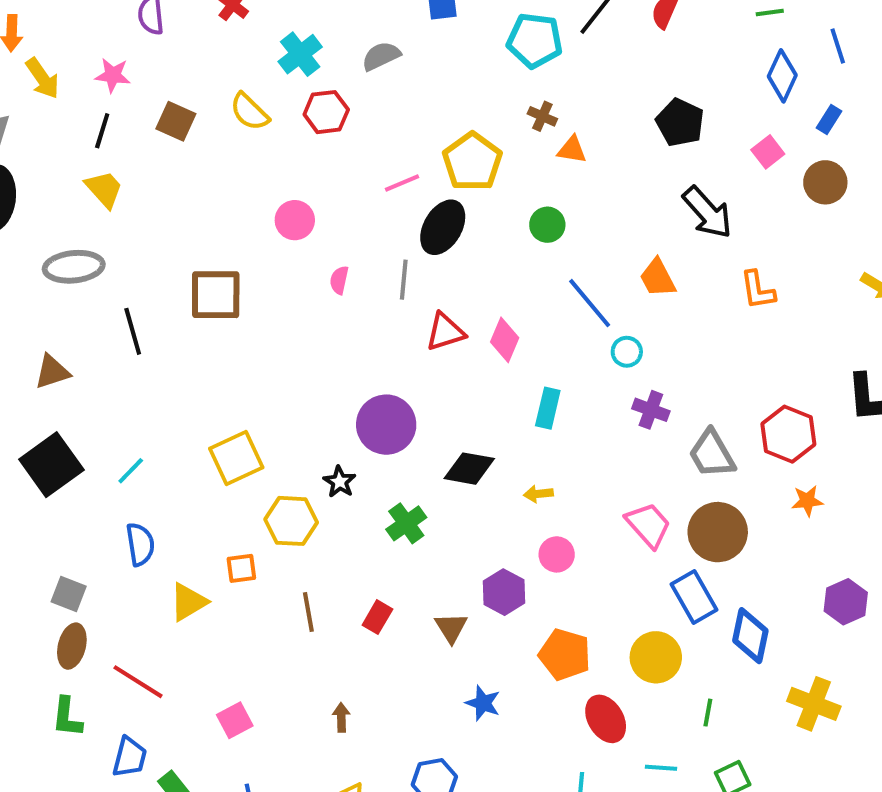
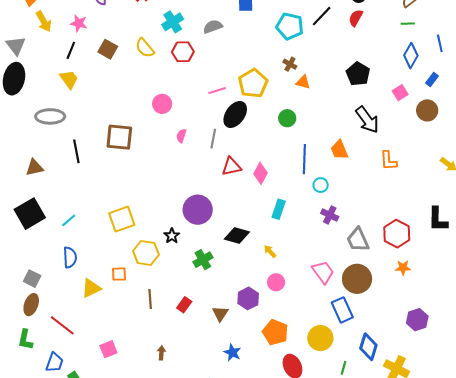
blue line: (590, 303) -> (304, 159), turned 36
yellow arrow: (538, 494) -> (270, 251), turned 48
blue diamond: (750, 636) -> (368, 347), moved

